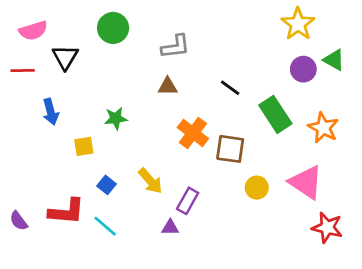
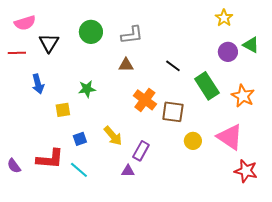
yellow star: (298, 24) -> (224, 18), size x0.7
green circle: (113, 28) -> (91, 32), moved
blue square: (106, 185) -> (80, 139), turned 32

